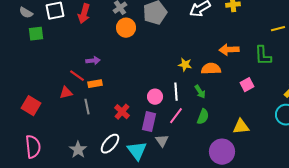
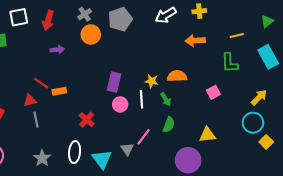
yellow line: (278, 29) -> (237, 35), moved
orange arrow: (229, 50) -> (195, 41), moved
purple arrow: (93, 61) -> (57, 50), moved
yellow star: (185, 65) -> (152, 81), moved
gray line: (87, 107) -> (36, 120), moved
pink line: (176, 116) -> (143, 137), moved
purple rectangle: (149, 122) -> (114, 82), moved
white ellipse: (110, 144) -> (75, 152), turned -35

